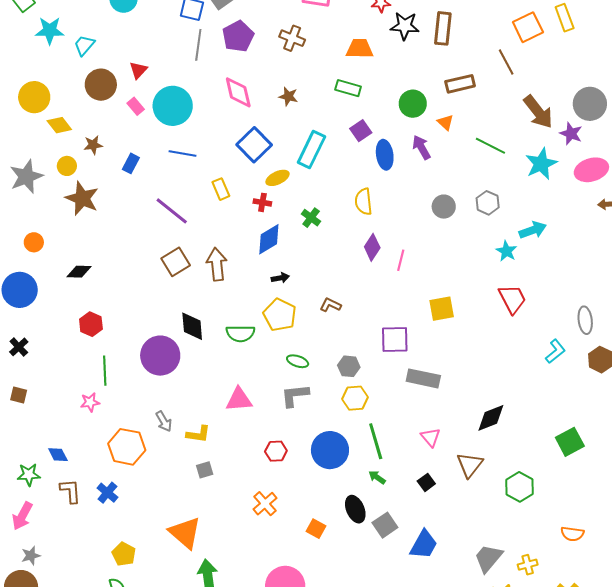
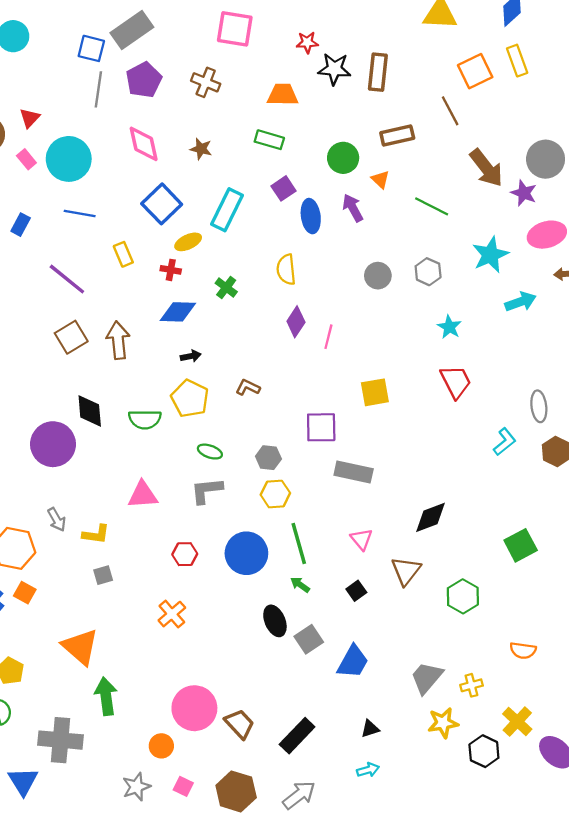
cyan star: (541, 164) -> (490, 255), moved
cyan arrow: (533, 230) -> (521, 302), moved
blue diamond: (269, 239) -> (178, 312), turned 32
orange square: (316, 529) -> (25, 593), moved

